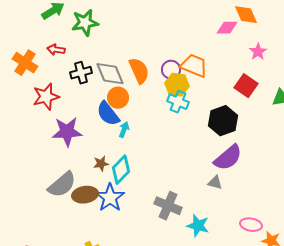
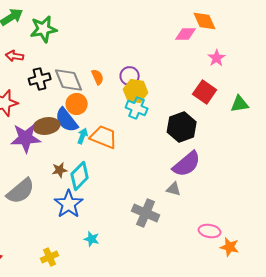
orange trapezoid: (194, 66) -> (104, 137), moved
orange semicircle: (139, 71) -> (98, 77), size x0.6
brown ellipse: (85, 195) -> (47, 126), moved
gray cross: (168, 206) -> (146, 213), moved
cyan star: (198, 226) -> (92, 239), moved, size x0.7

